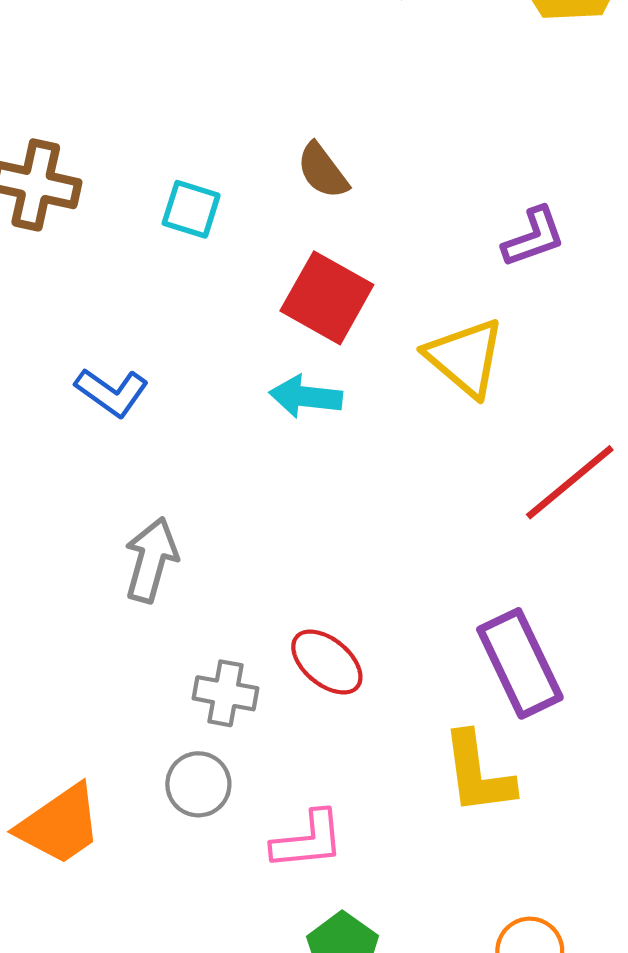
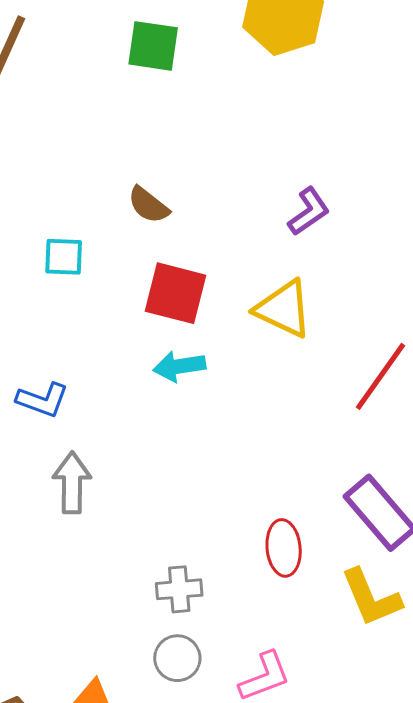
gray arrow: (151, 560) -> (72, 483), moved
red ellipse: (327, 662) -> (284, 548), moved, turned 60

